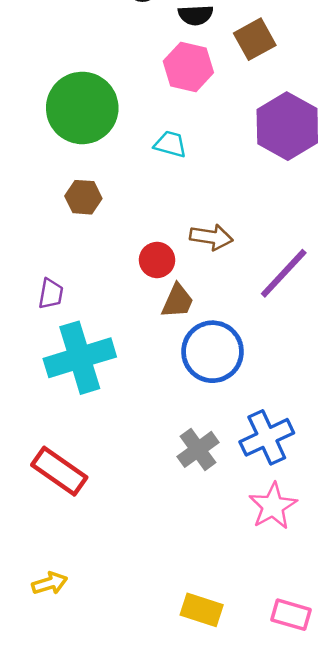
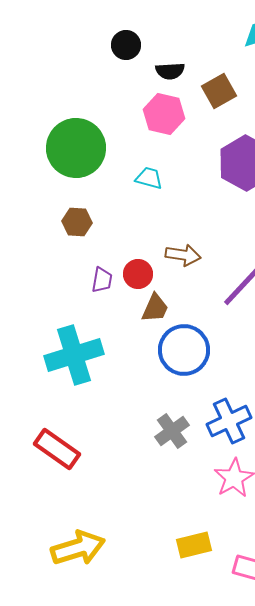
purple trapezoid: (51, 294) -> (102, 280), moved
yellow arrow: (50, 583) -> (78, 548), moved, size x1.8
yellow rectangle: (202, 610) -> (194, 545), moved, turned -32

